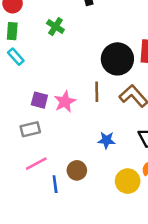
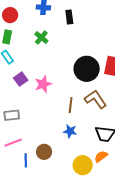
brown line: (97, 92) -> (71, 105), moved
purple square: (39, 100) -> (21, 79), moved, turned 32
pink star: (65, 102) -> (43, 84), moved

